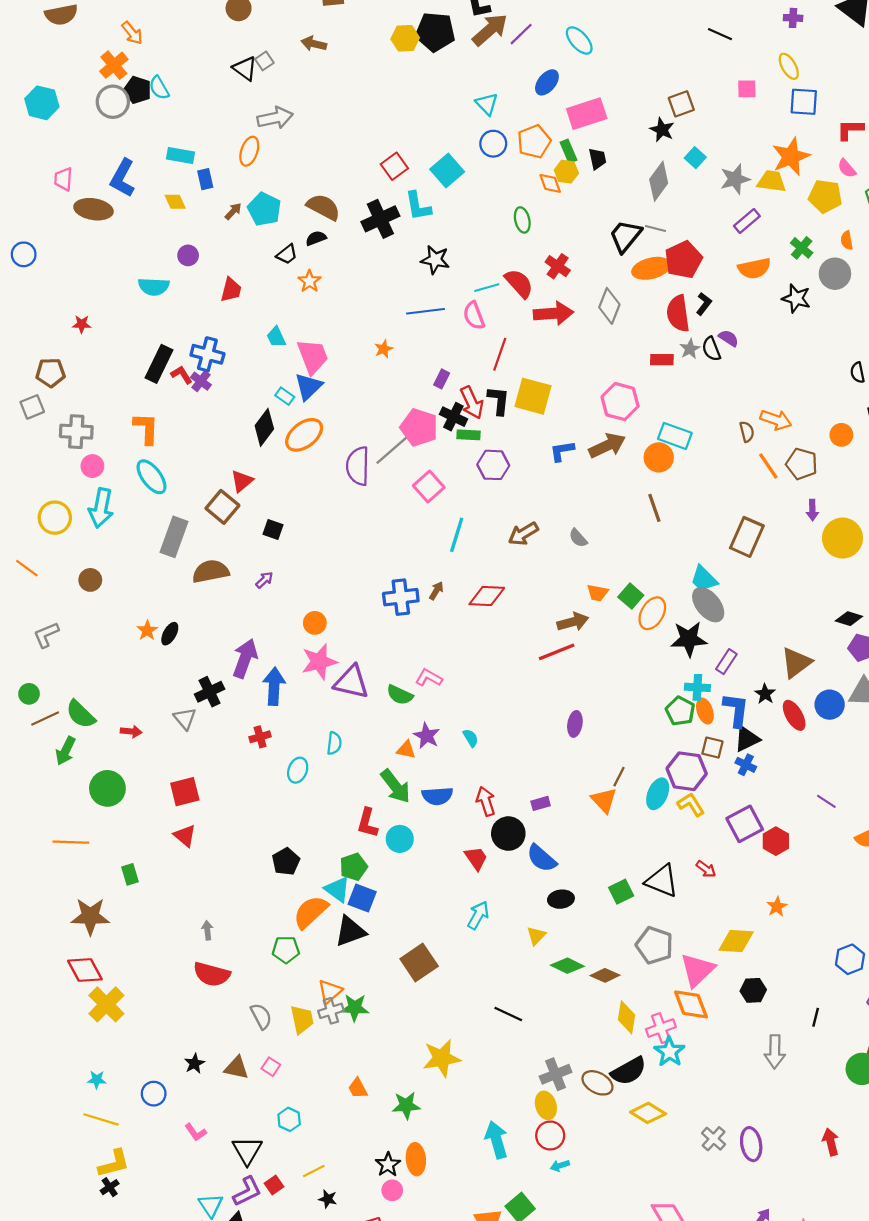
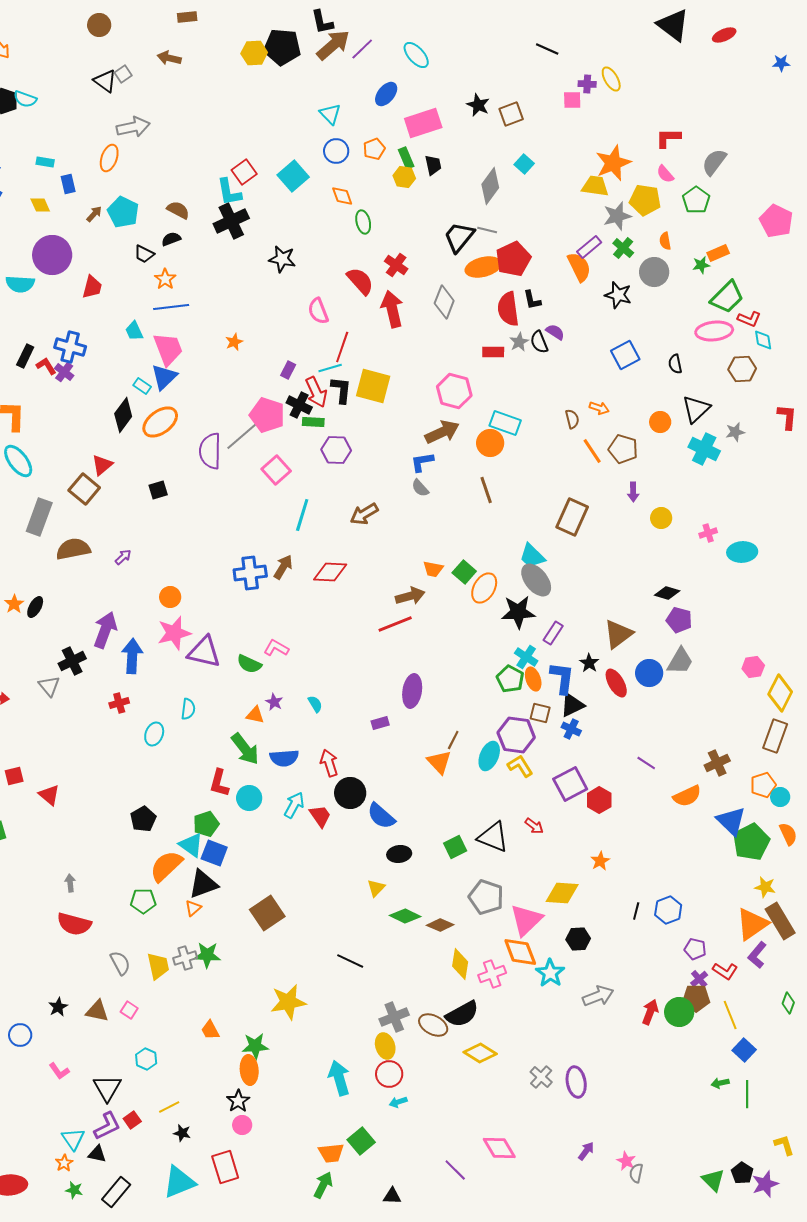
purple cross: (793, 18) -> (587, 84), moved
cyan semicircle: (159, 88) -> (25, 99), turned -40
blue square: (804, 102) -> (625, 355), moved, turned -32
black star: (662, 130) -> (478, 105), moved
orange pentagon: (534, 142) -> (374, 149), size x0.7
cyan rectangle: (181, 155) -> (45, 162), size x0.7
gray star: (735, 179) -> (617, 216), moved
orange diamond: (550, 183) -> (342, 196), moved
cyan L-shape: (418, 206) -> (229, 192), moved
brown semicircle: (323, 207) -> (178, 210), size x0.7
purple rectangle: (747, 221) -> (589, 247), moved
black trapezoid: (287, 254) -> (144, 254), turned 65
purple circle: (188, 255) -> (52, 255), size x2.0
orange semicircle: (754, 268) -> (579, 267), turned -104
cyan line: (487, 288) -> (330, 368), moved
black L-shape: (704, 304) -> (532, 300), turned 130
blue line: (426, 311) -> (171, 307), moved
red arrow: (553, 313) -> (392, 309), turned -99
black rectangle: (159, 364) -> (25, 356), size x0.7
orange arrow: (776, 420) -> (599, 408), size x0.7
blue L-shape: (562, 451) -> (422, 462), moved
black square: (273, 529) -> (158, 490), moved, turned -36
gray semicircle: (578, 538) -> (420, 488), moved
yellow circle: (842, 538) -> (661, 518), size x0.6
brown arrow: (436, 591) -> (283, 567), size x1.4
cyan cross: (697, 687) -> (526, 657), turned 30
purple ellipse: (575, 724) -> (412, 691), size x1.4
purple star: (427, 736) -> (274, 702), size x0.7
red square: (185, 792) -> (14, 776), moved, size x0.7
purple rectangle: (541, 803) -> (380, 723), moved
cyan arrow: (478, 915) -> (294, 805), moved
orange triangle: (330, 992) -> (193, 908), moved, size x0.7
black line: (816, 1017) -> (636, 911), moved
cyan star: (669, 1052) -> (550, 973), moved
gray arrow: (775, 1052) -> (598, 996), turned -112
red arrow: (831, 1142) -> (650, 1012), moved, turned 35
orange ellipse: (416, 1159) -> (249, 1070), moved

